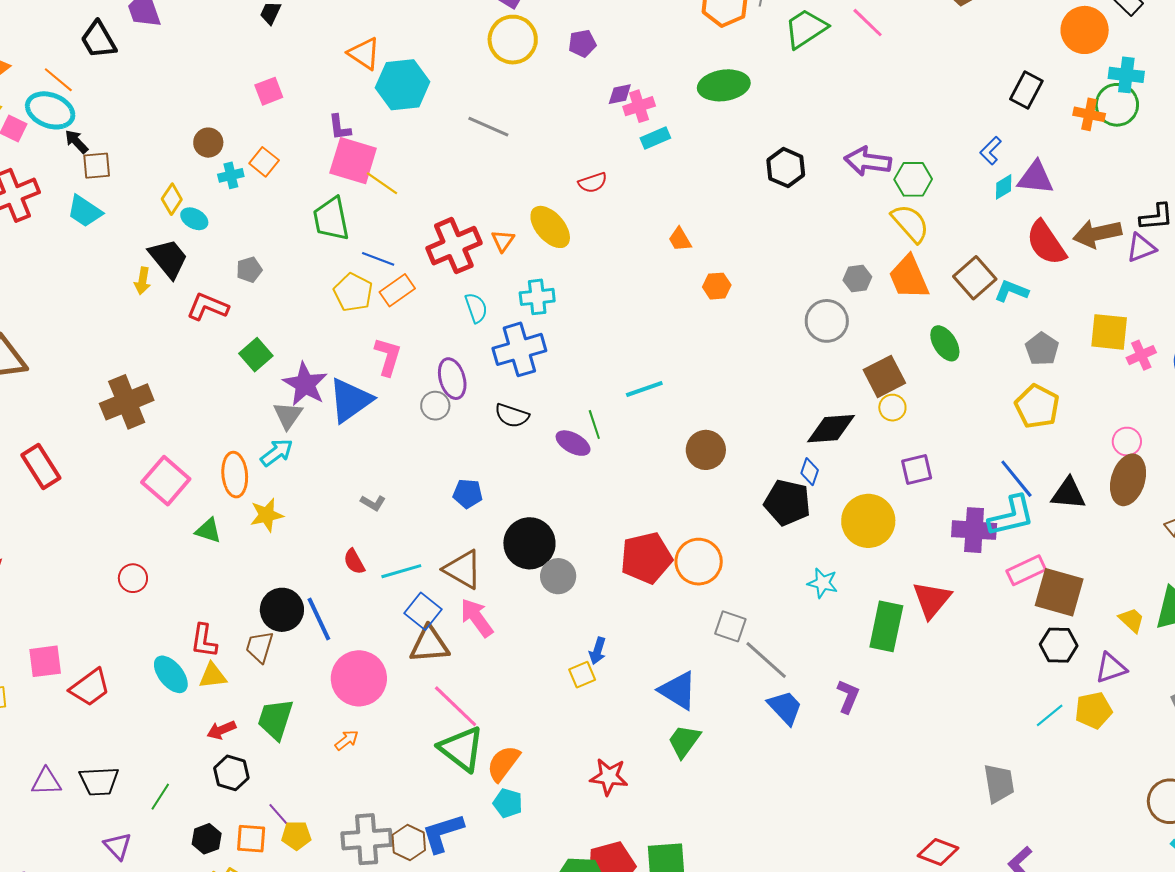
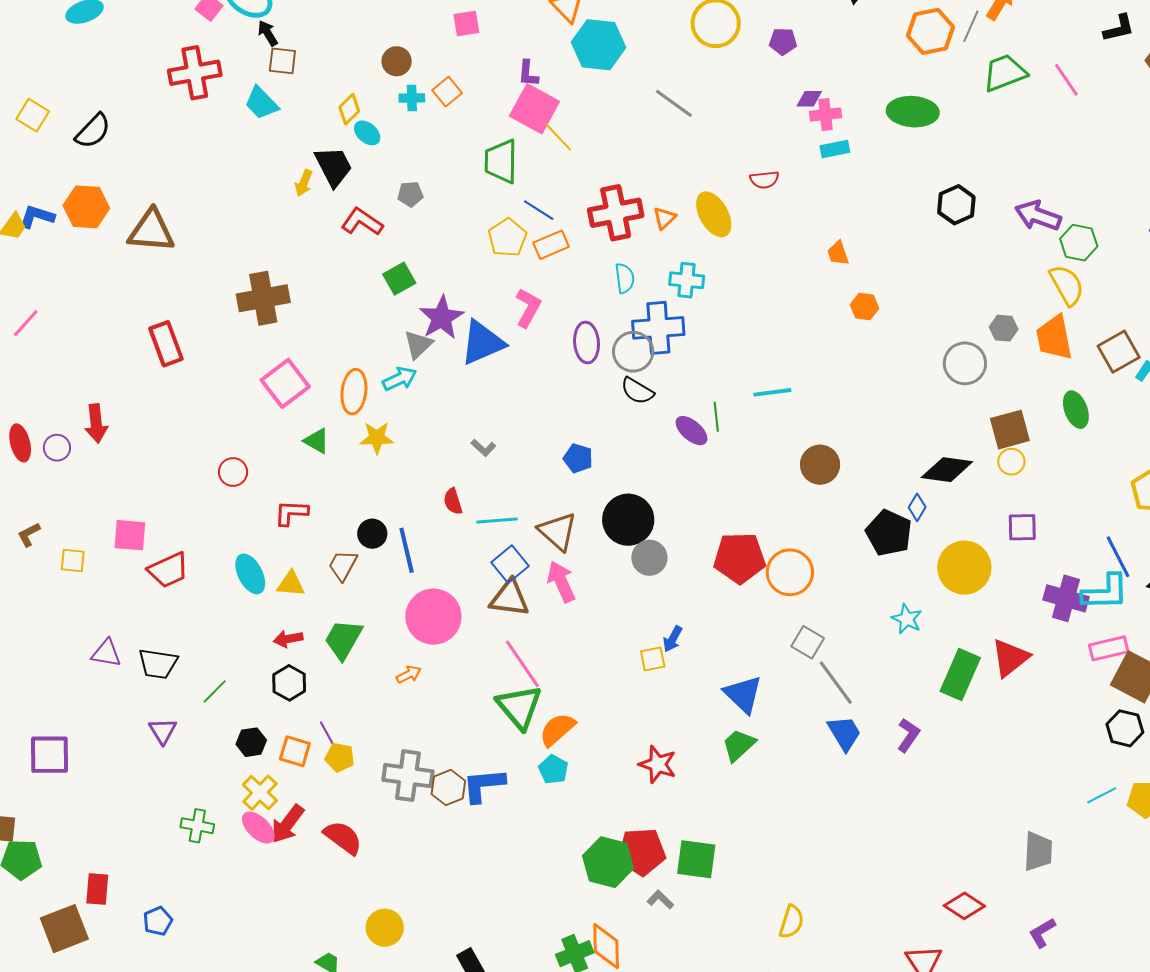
gray circle: (435, 406) -> (633, 352), moved, size x1.4
black circle: (282, 610) -> (372, 534), size x0.7
red L-shape: (204, 641) -> (291, 513), moved, turned 72

